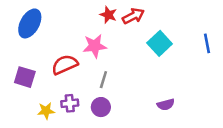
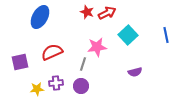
blue ellipse: (30, 23) -> (40, 17), moved
pink star: (95, 46) -> (97, 47), moved
purple square: (25, 77) -> (20, 62), turned -30
purple semicircle: (166, 105) -> (135, 72), moved

